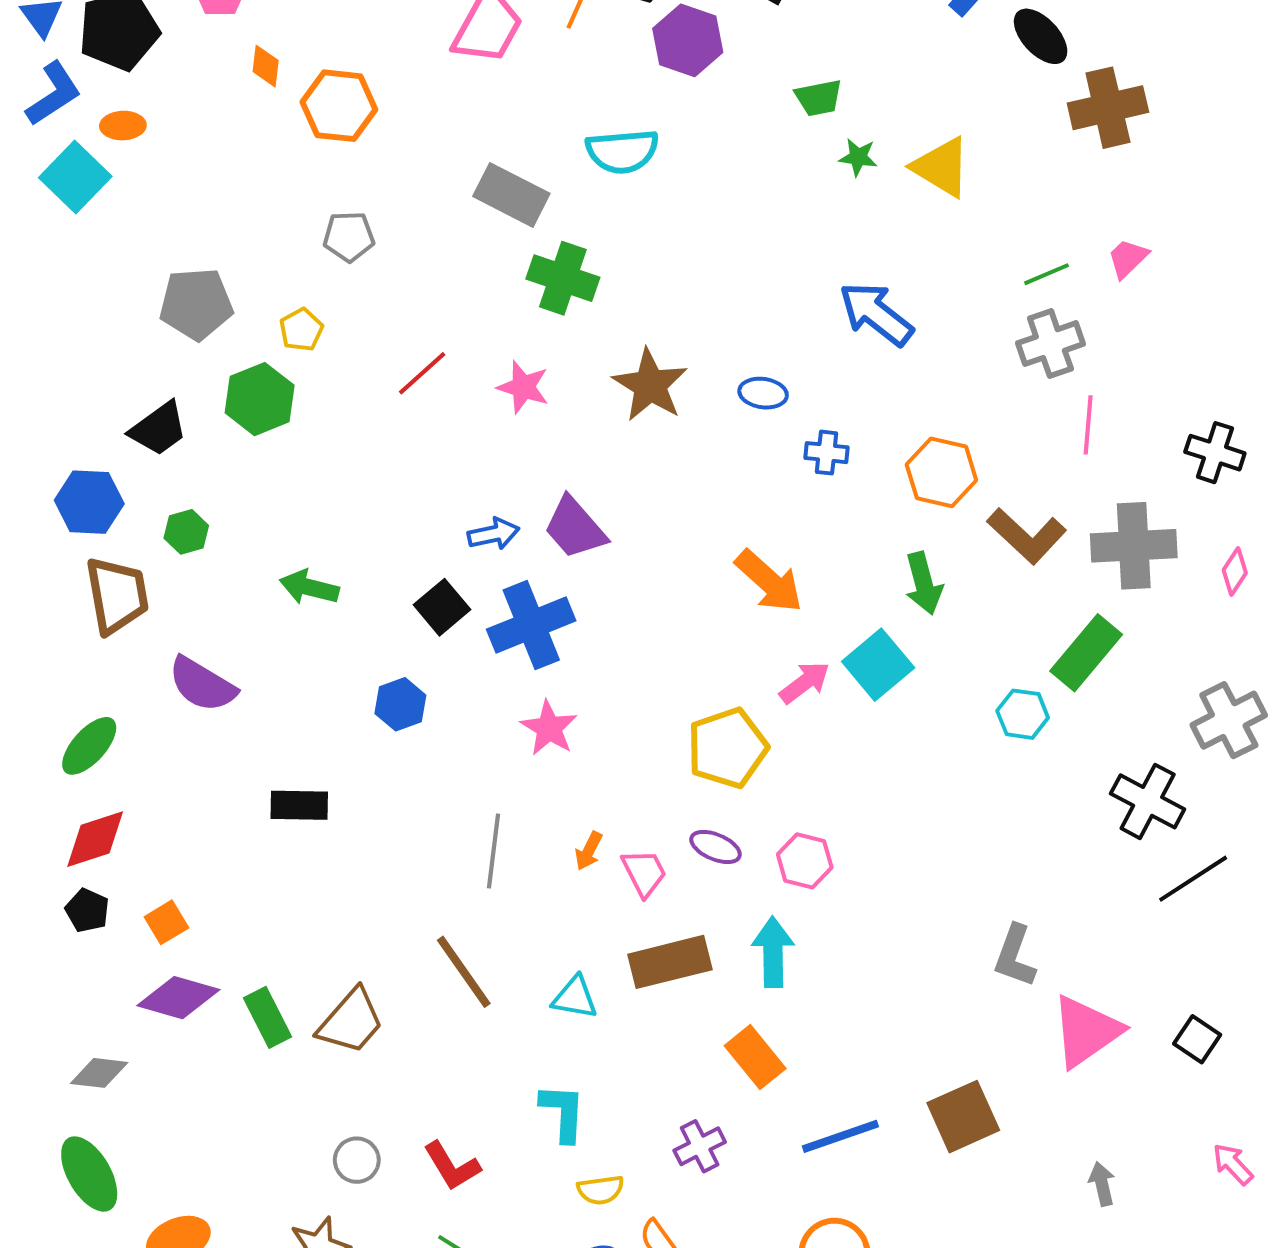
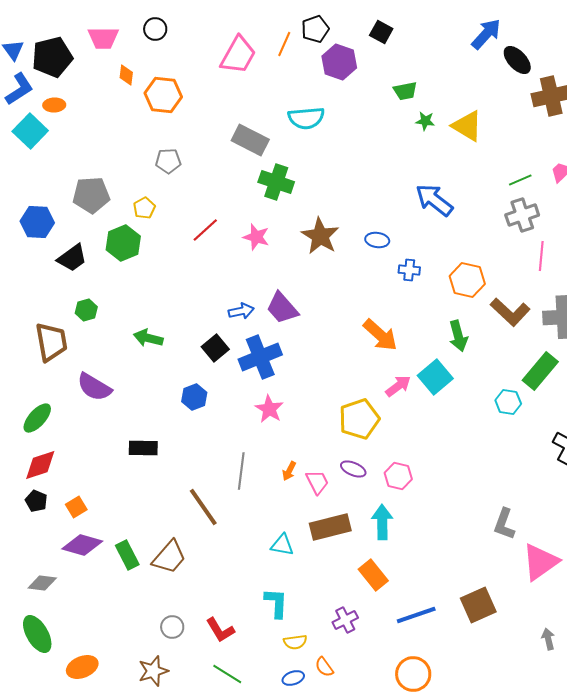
blue hexagon: (89, 502) -> (37, 222), moved
brown line: (464, 972) -> (203, 507), moved

